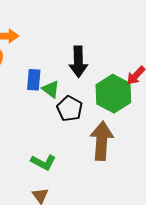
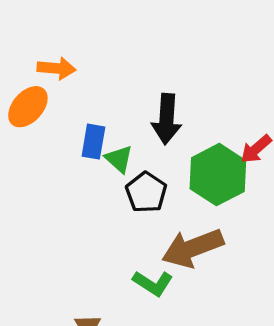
brown arrow: (102, 141) -> (193, 248), turned -120
green L-shape: (43, 162) -> (153, 283), moved

